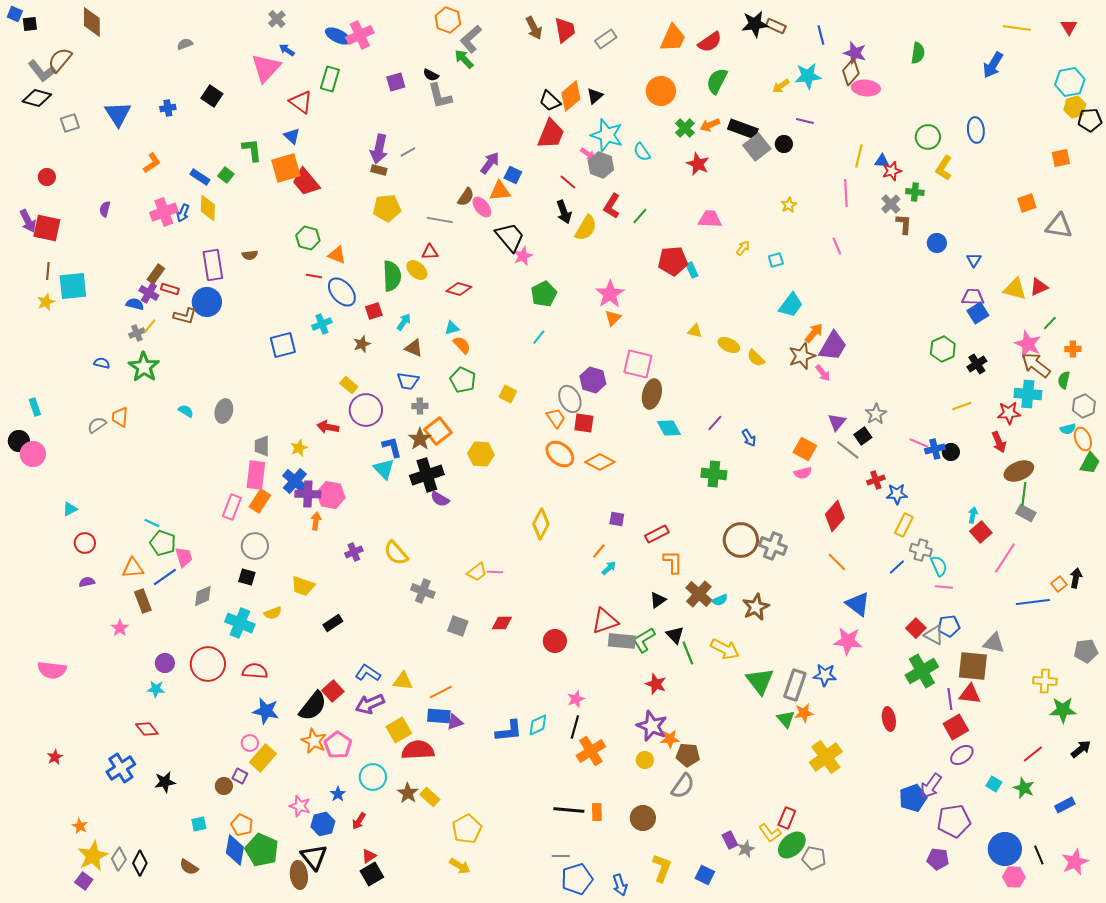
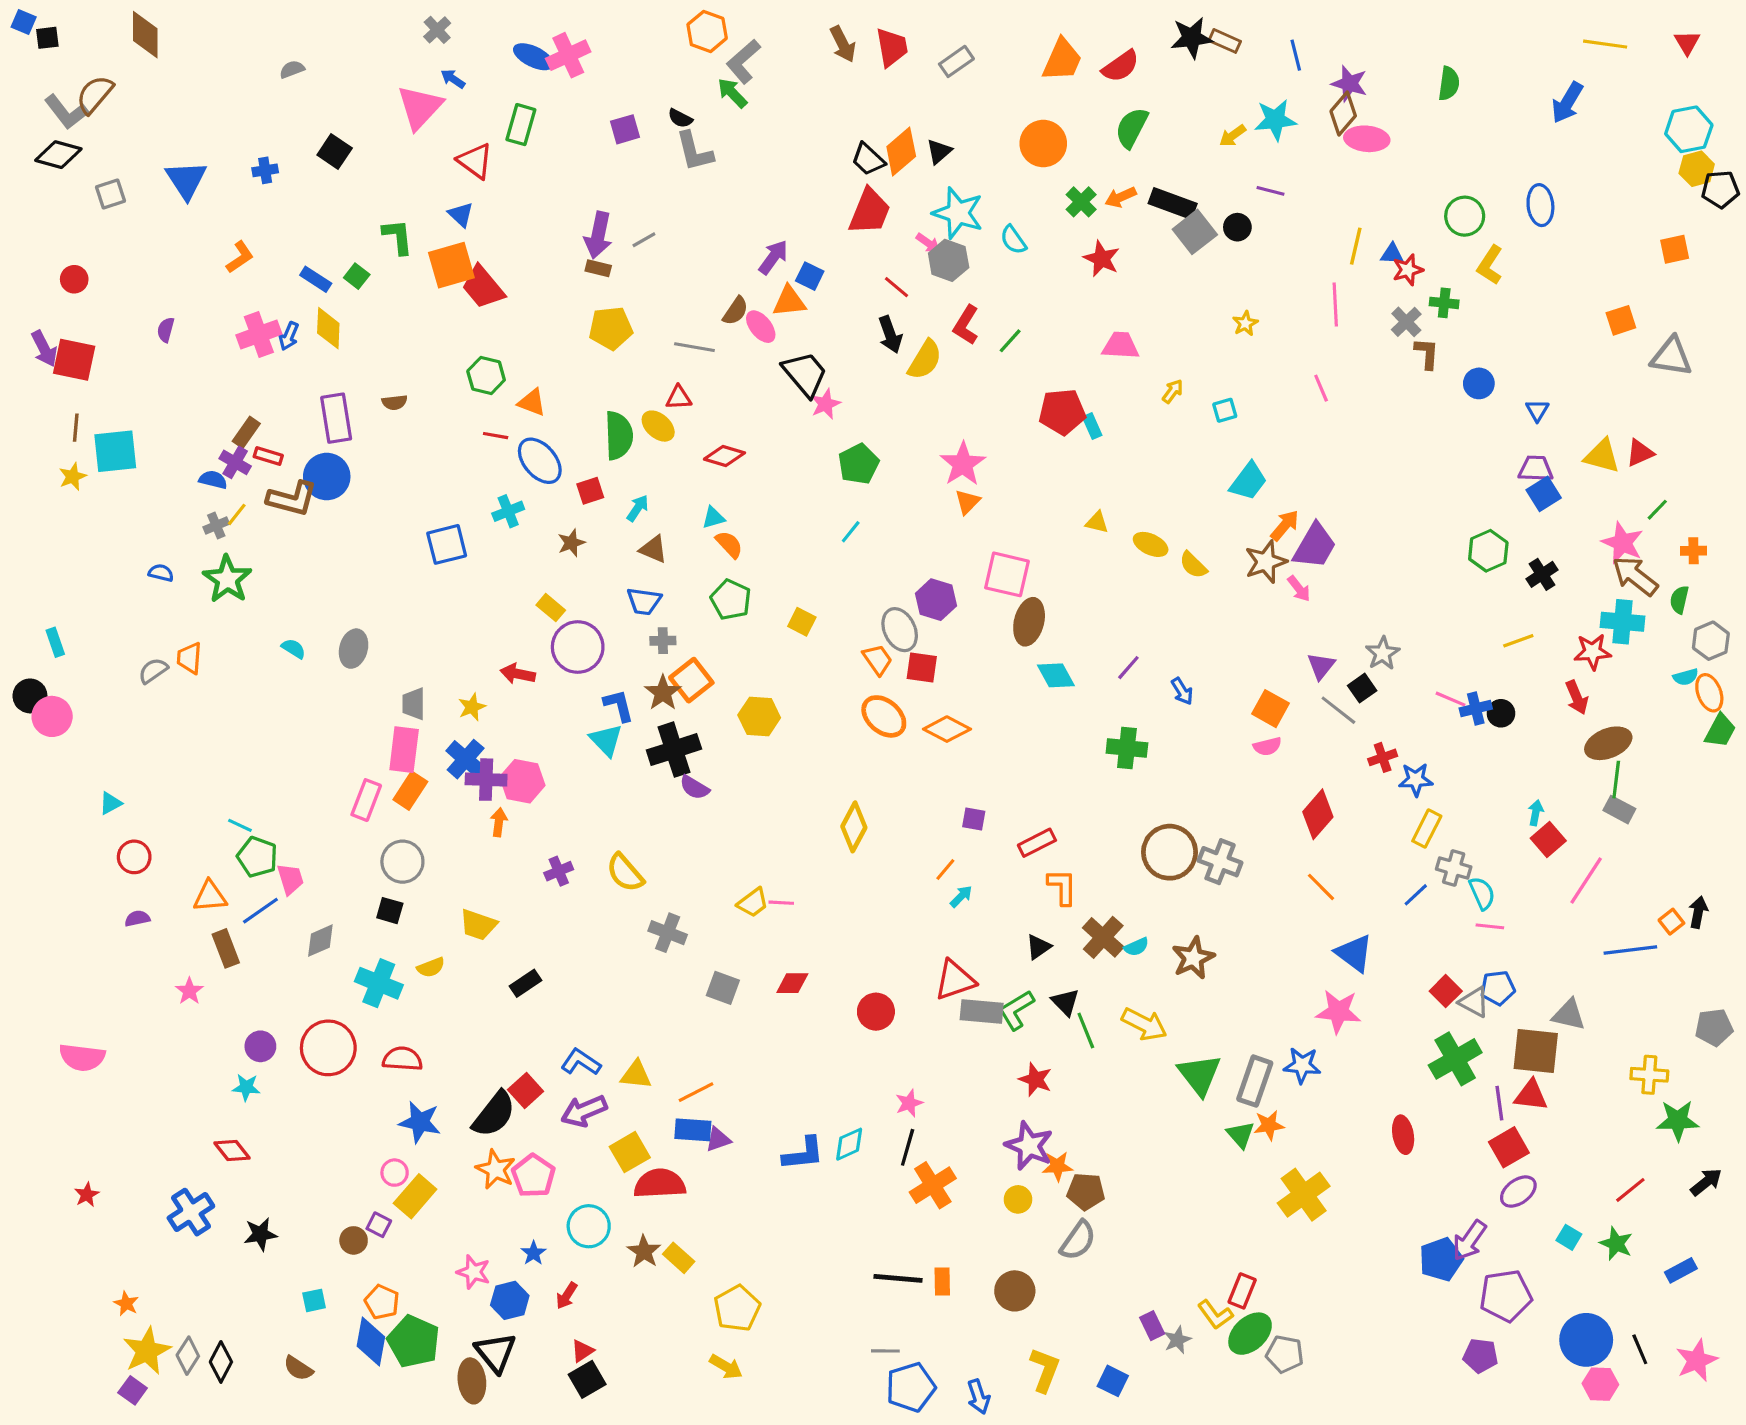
brown L-shape: (185, 316) -> (292, 499), size x1.4

